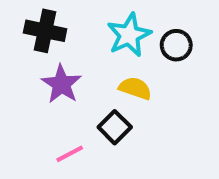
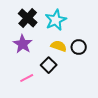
black cross: (45, 31) -> (28, 18), moved, turned 30
black circle: (176, 45) -> (79, 47), moved

